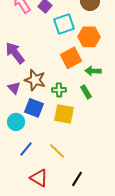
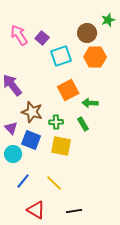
orange hexagon: (89, 37) -> (95, 57), moved
purple triangle: (14, 88) -> (11, 128), moved
black line: (77, 179) -> (74, 211), turned 49

